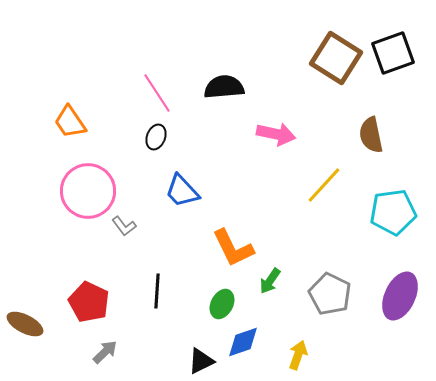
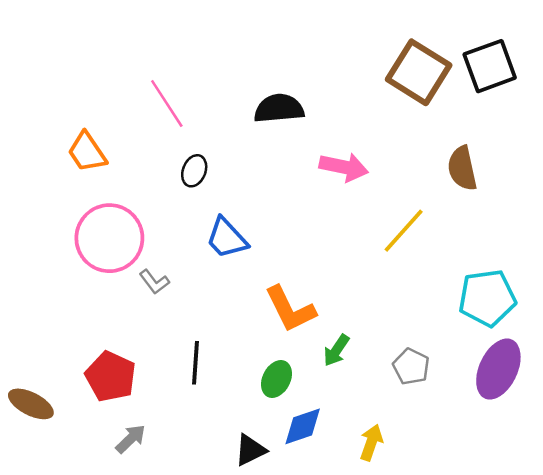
pink line: (157, 93) -> (167, 103), moved
cyan pentagon: (393, 212) -> (487, 298), moved
gray pentagon: (330, 294) -> (411, 367), size x0.7

